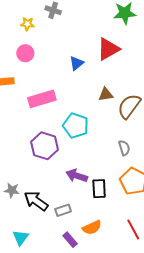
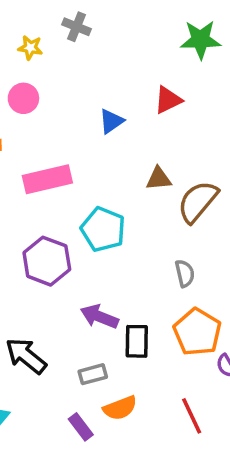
red triangle: (108, 49) -> (168, 100), size x0.7
gray rectangle: (63, 210) -> (93, 374), moved

